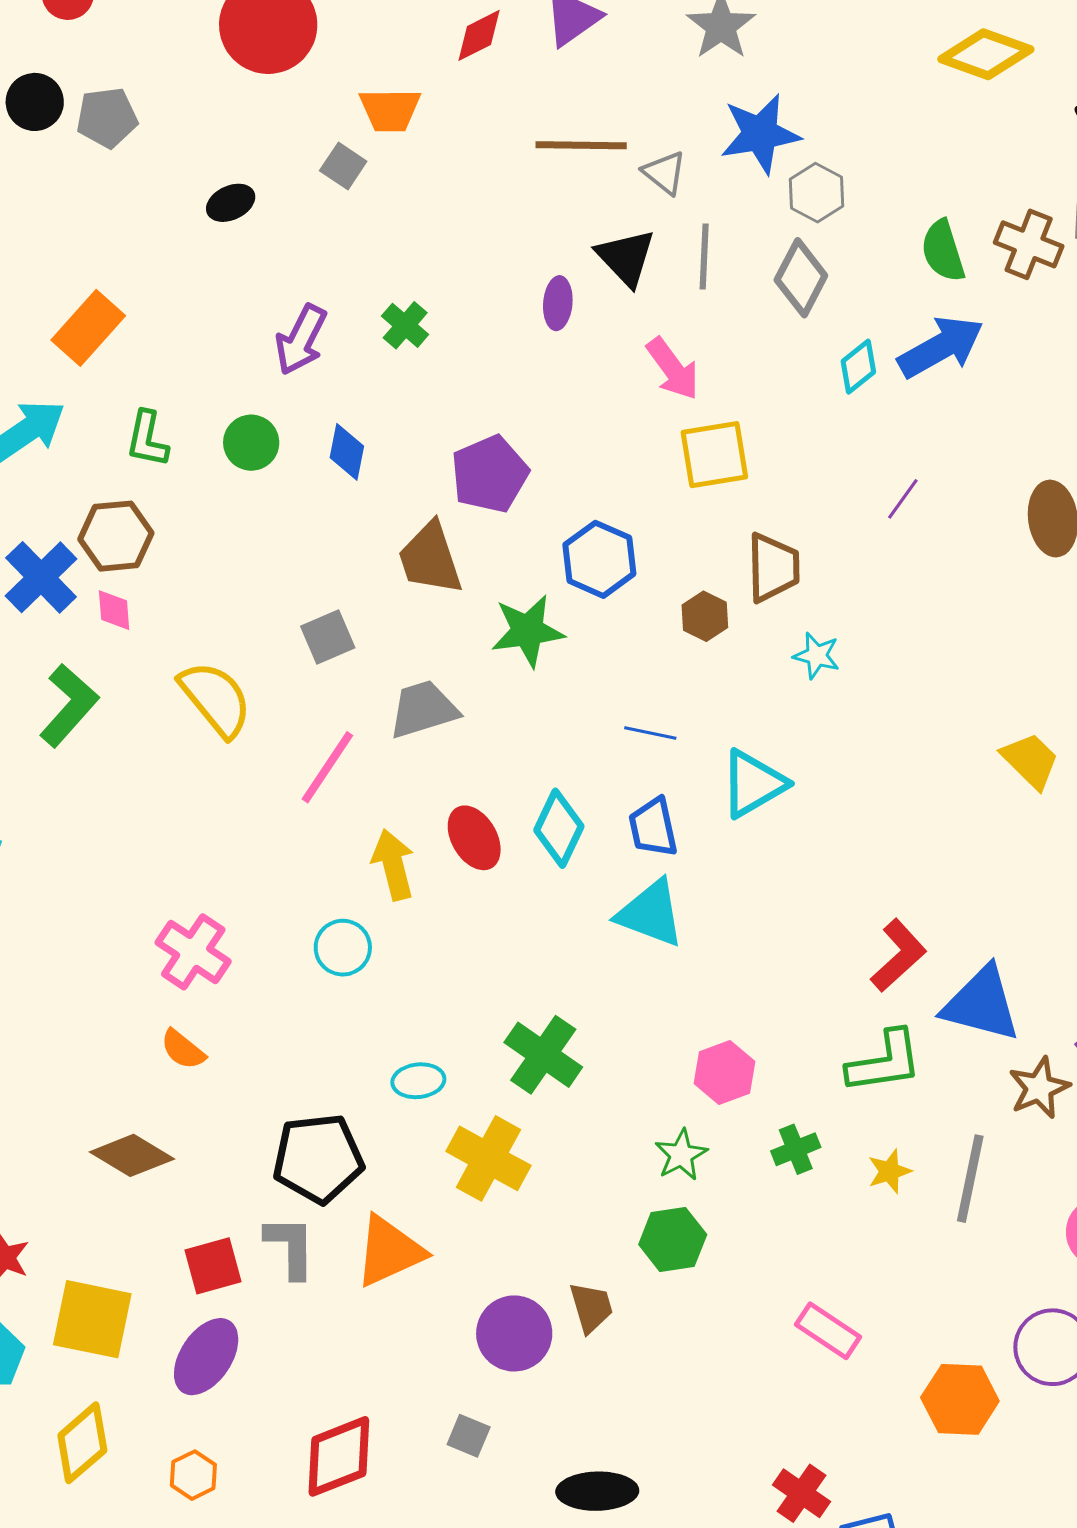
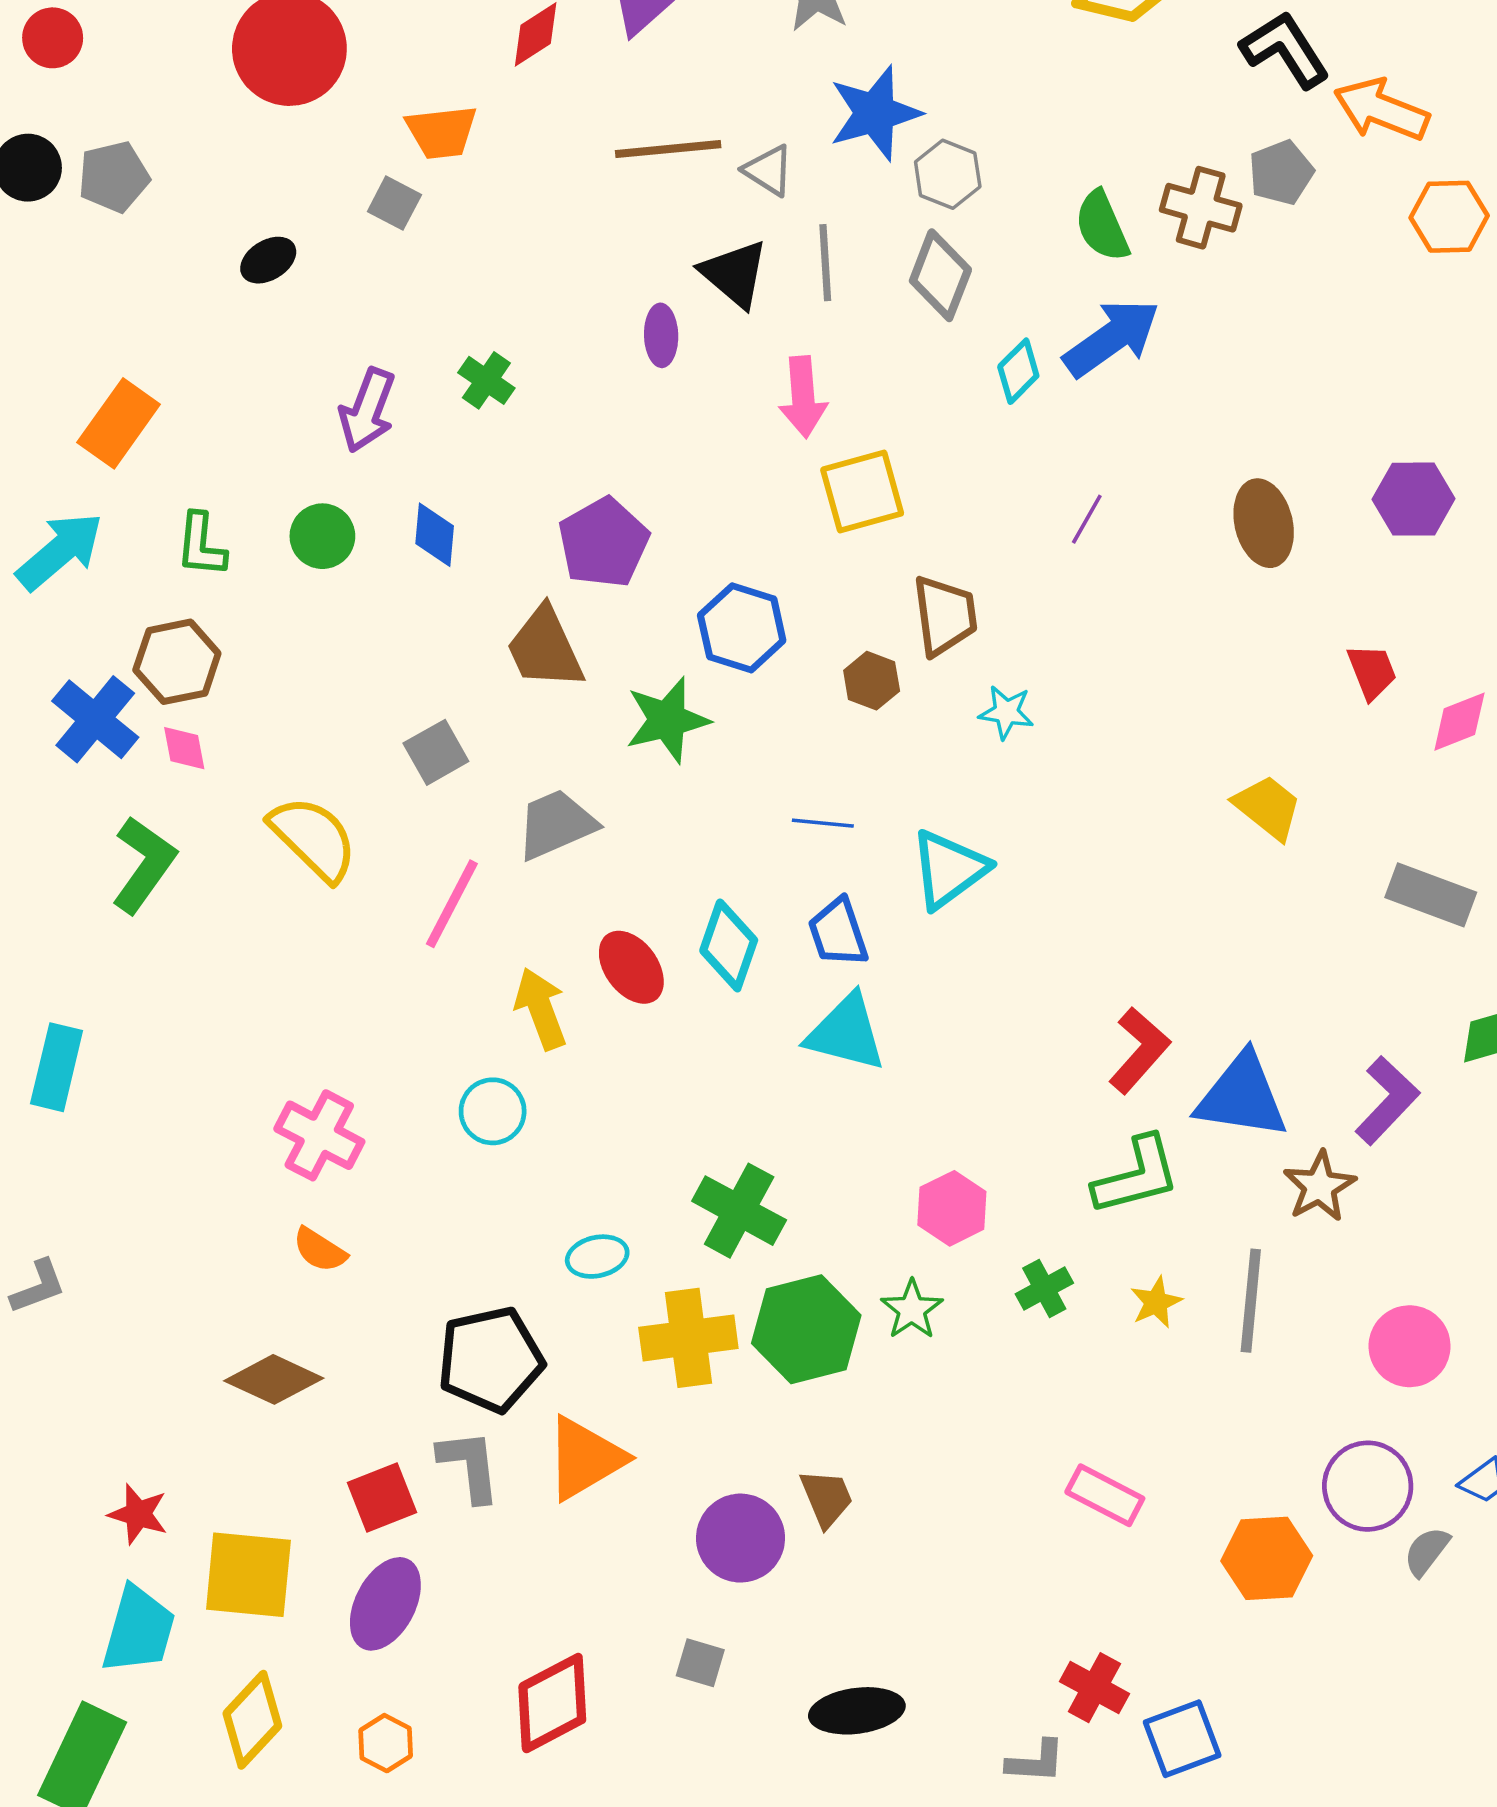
pink arrow: (673, 369) -> (803, 397), turned 38
yellow cross: (488, 1158) -> (688, 1338), turned -30
green hexagon: (673, 1239) -> (806, 1329), moved, size x1.4

